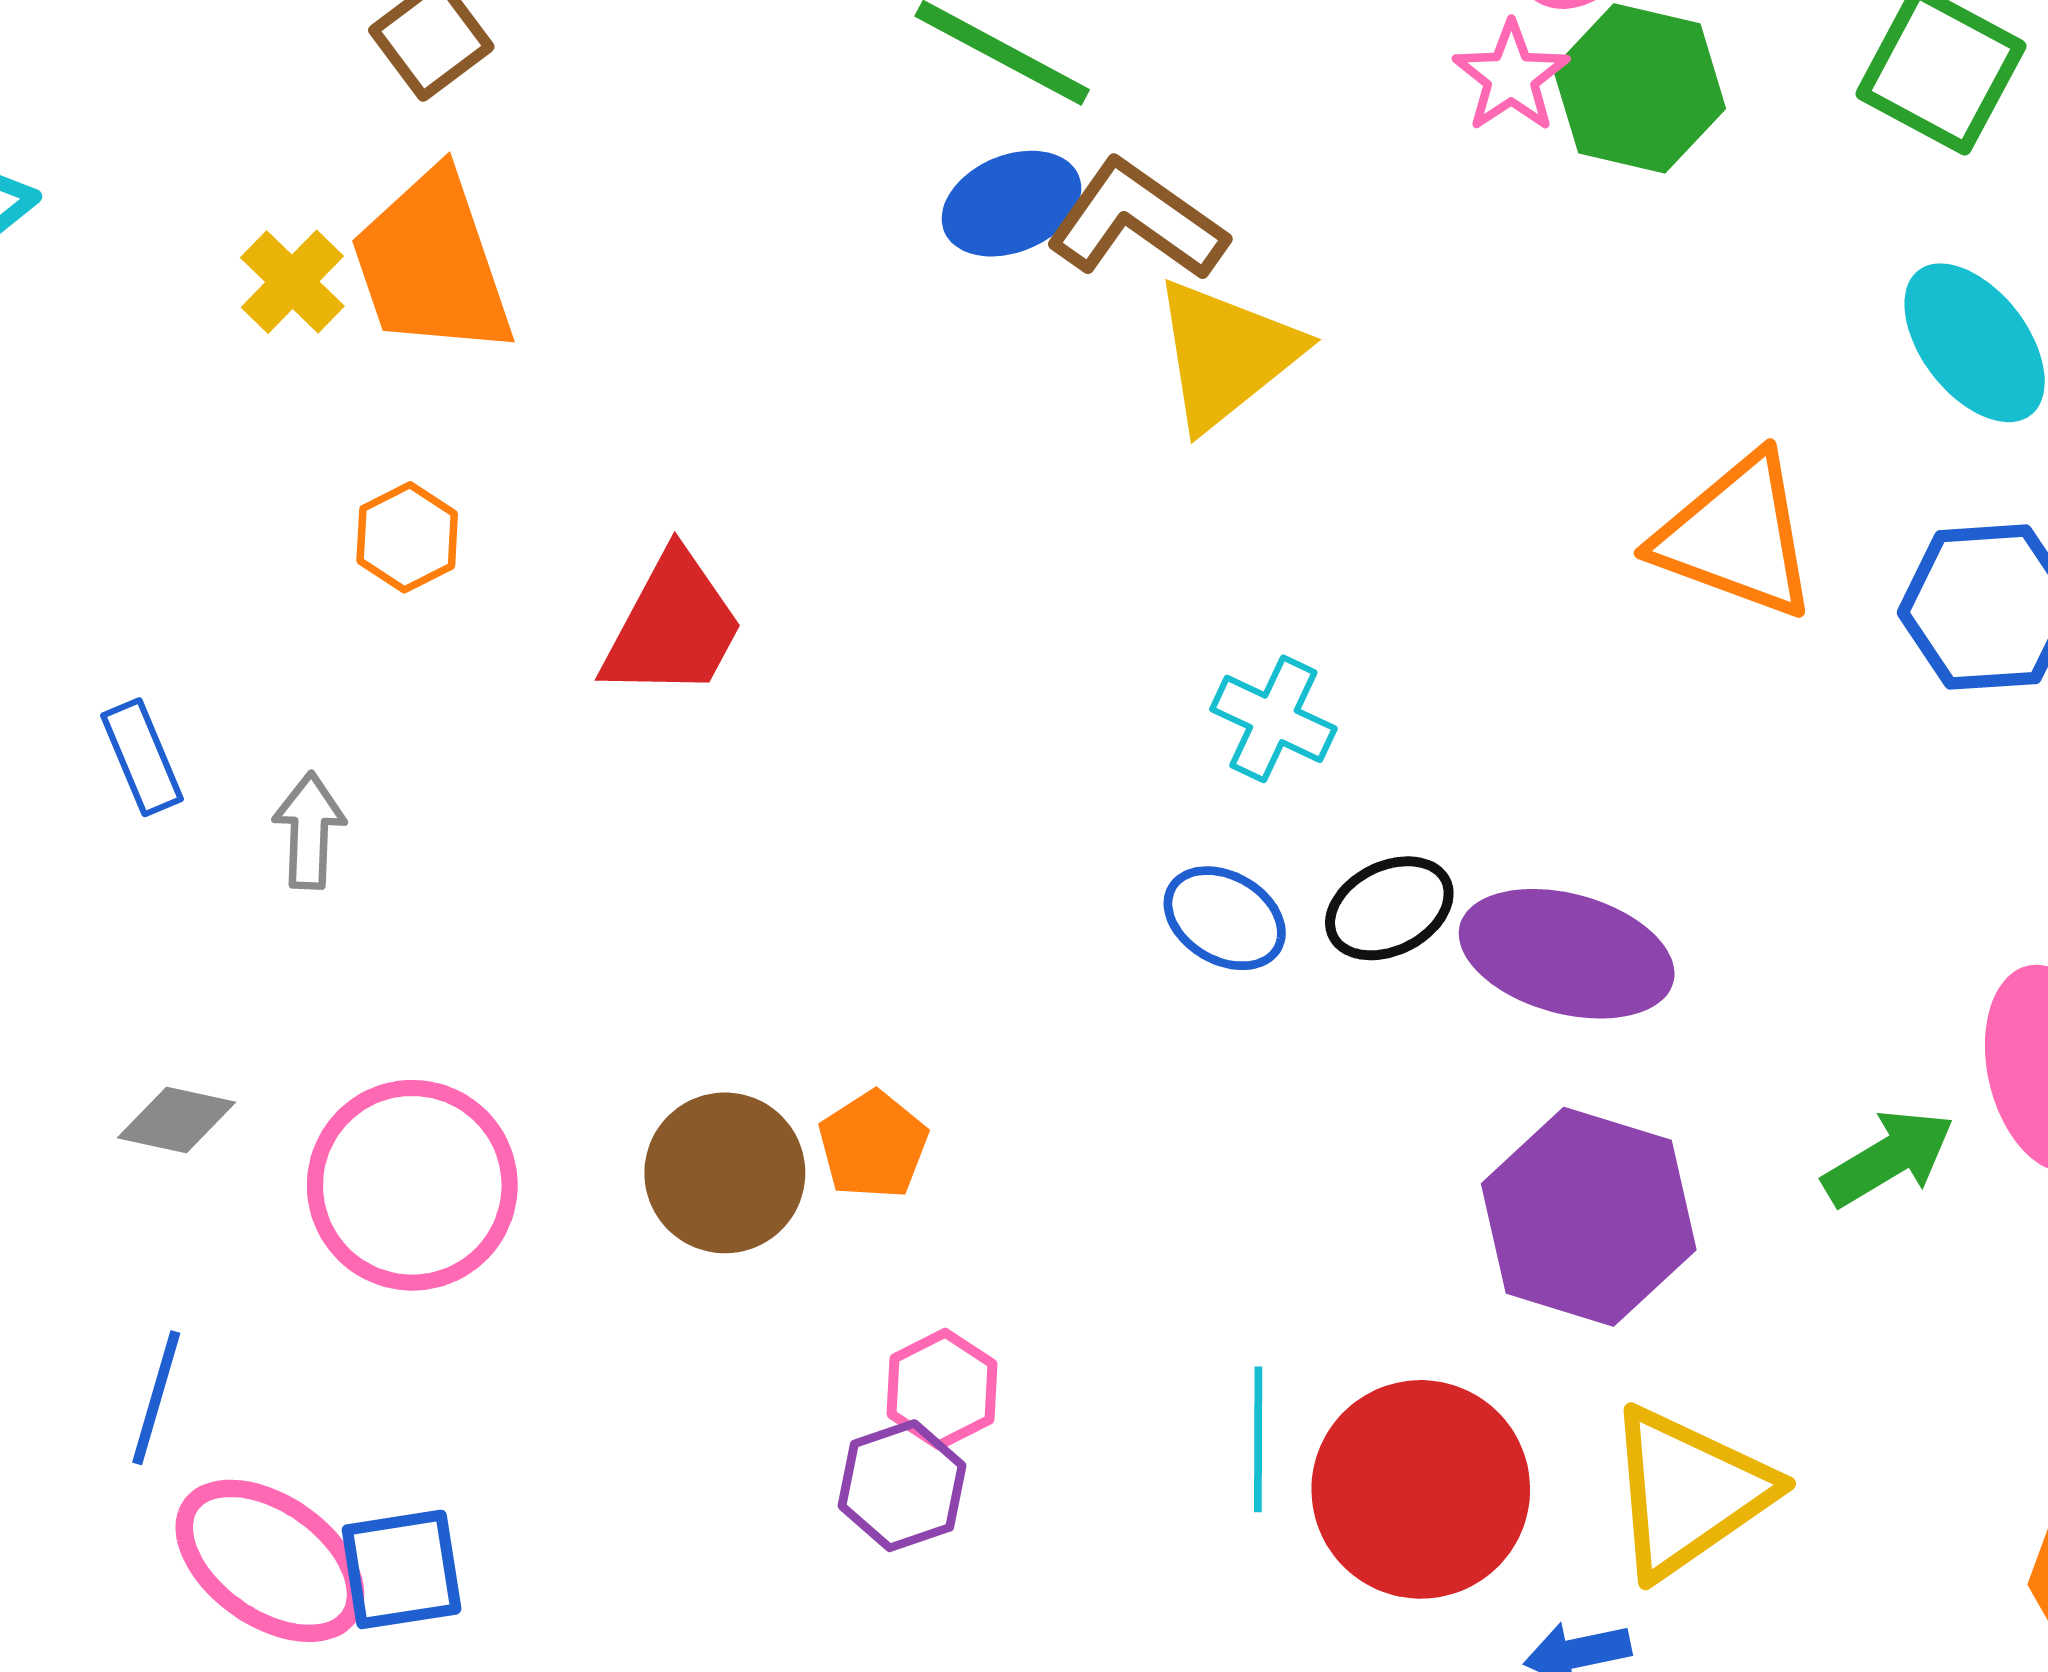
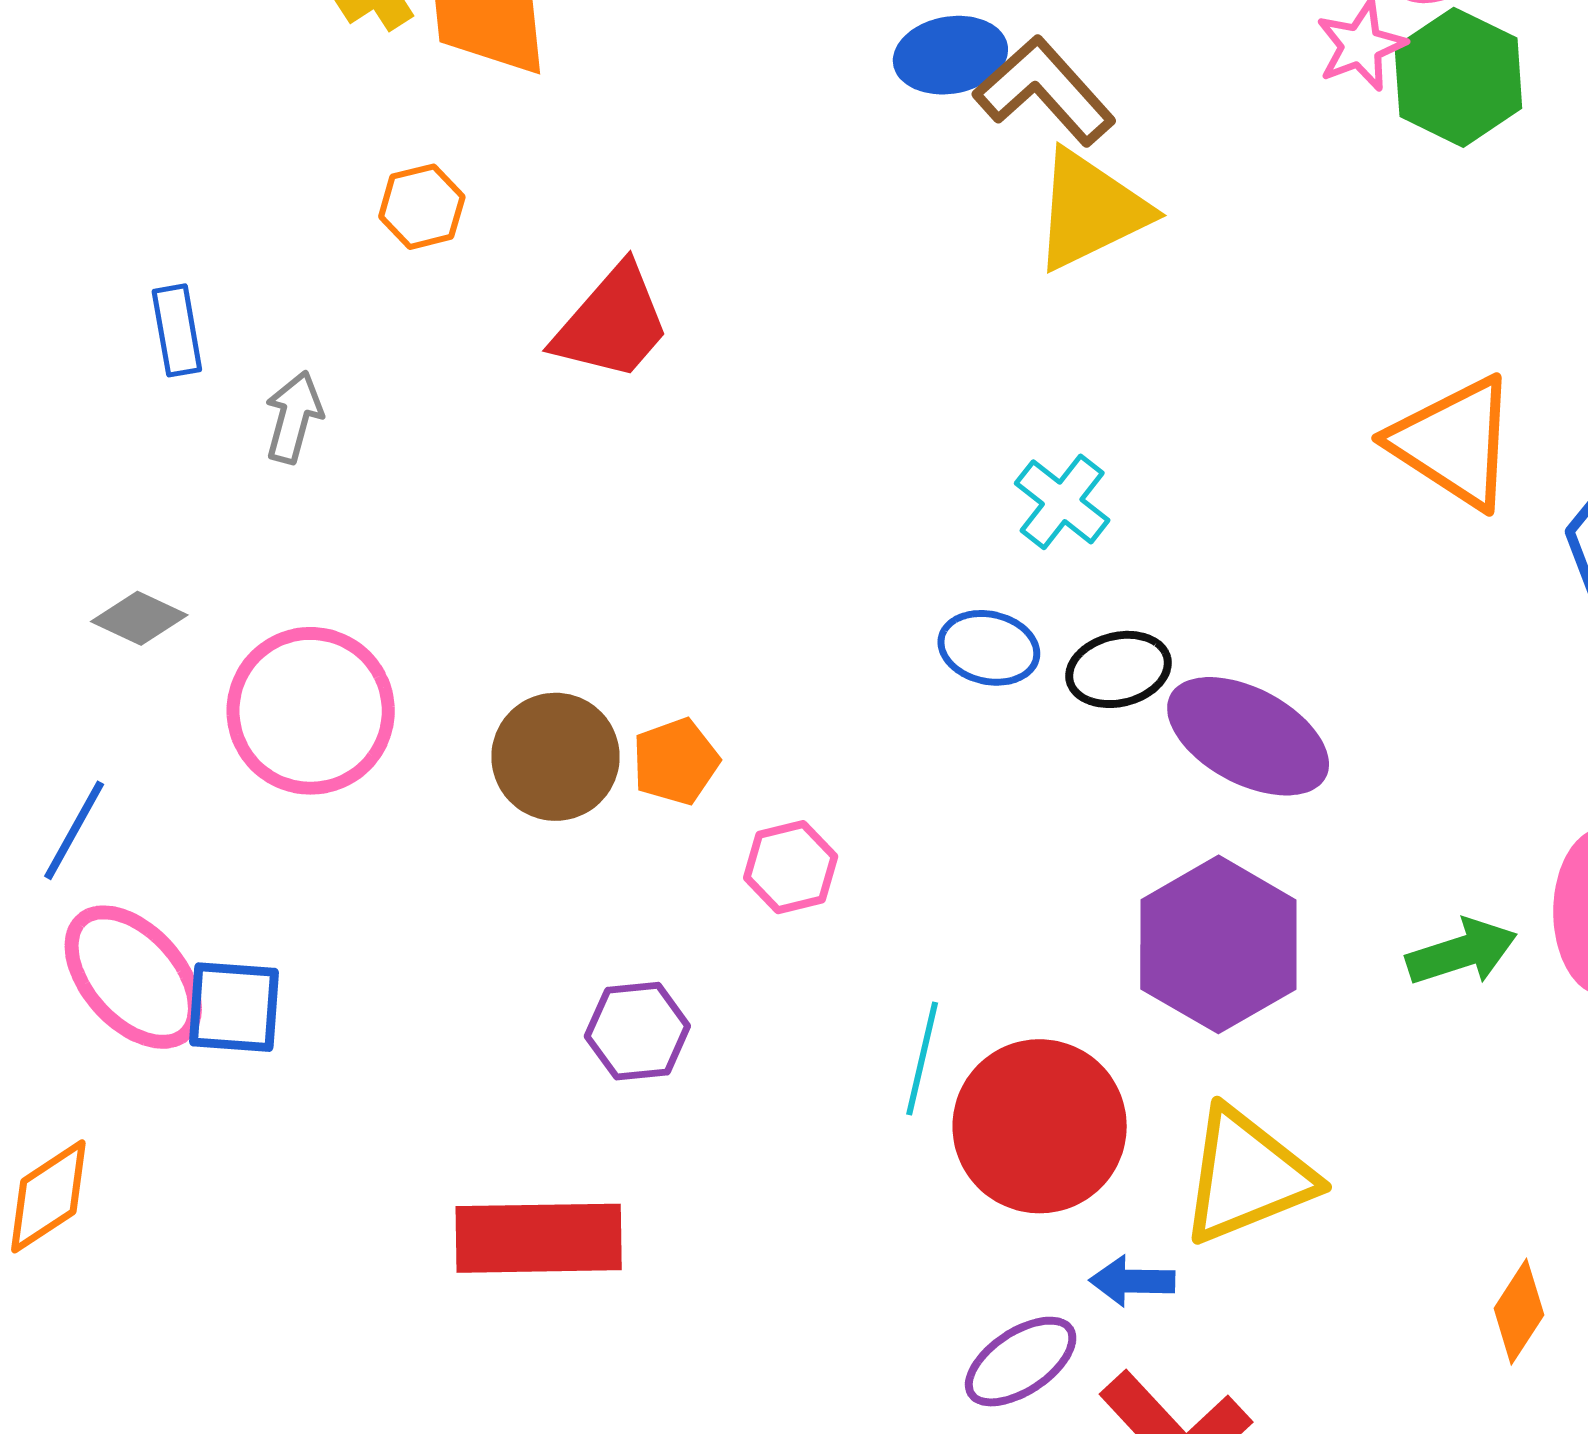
blue ellipse: (1225, 918) -> (989, 648), turned -30
pink hexagon: (942, 1389) -> (791, 867), moved

